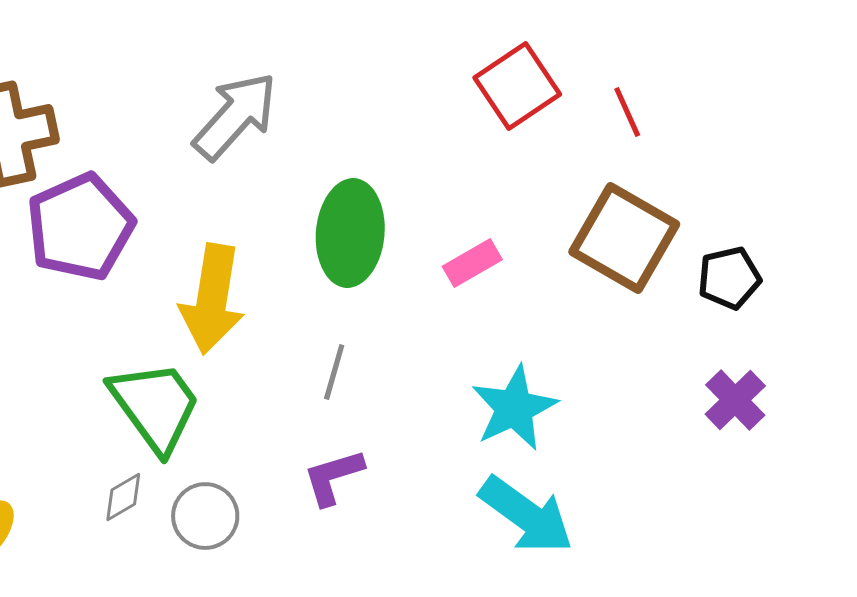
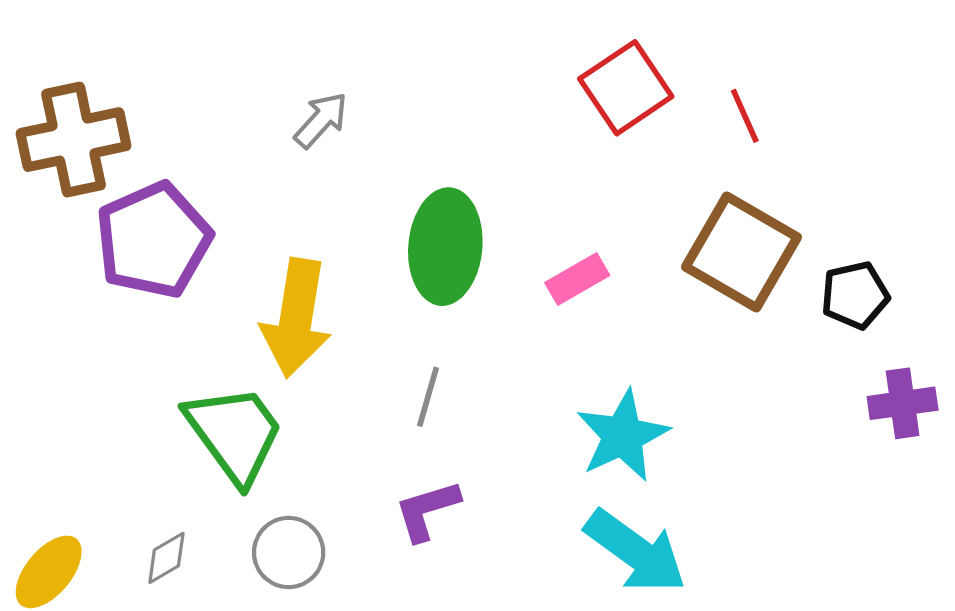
gray arrow: (235, 116) -> (321, 120), size x0.6
purple cross: (735, 400) -> (903, 403), moved, turned 36
gray diamond: (123, 497) -> (166, 558), moved

